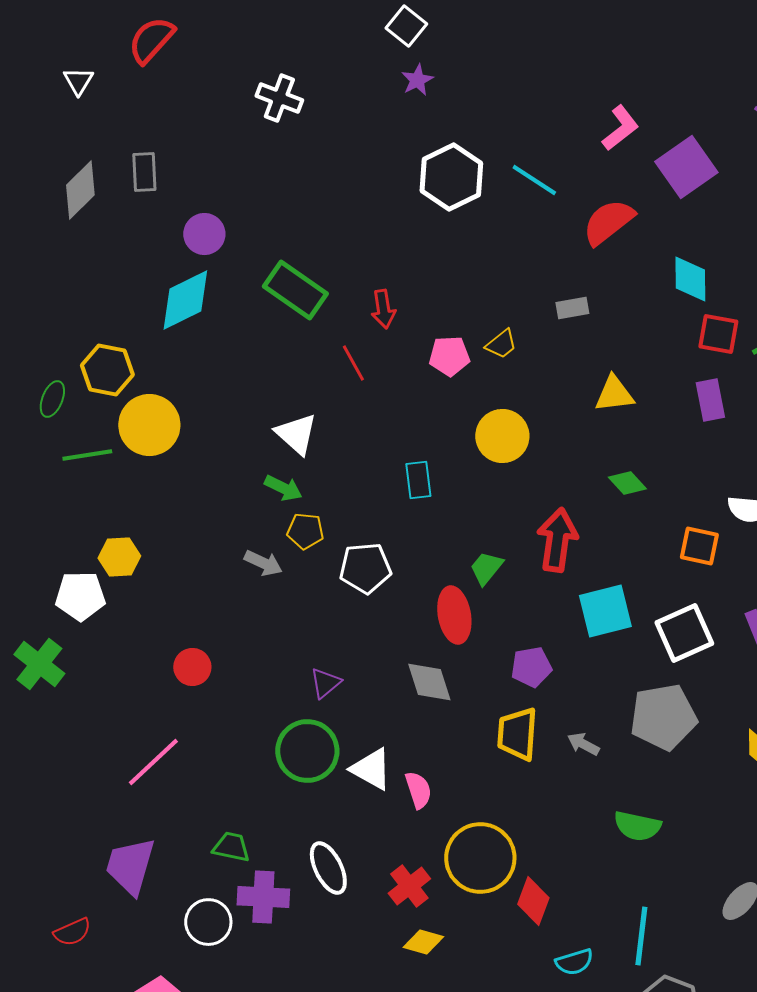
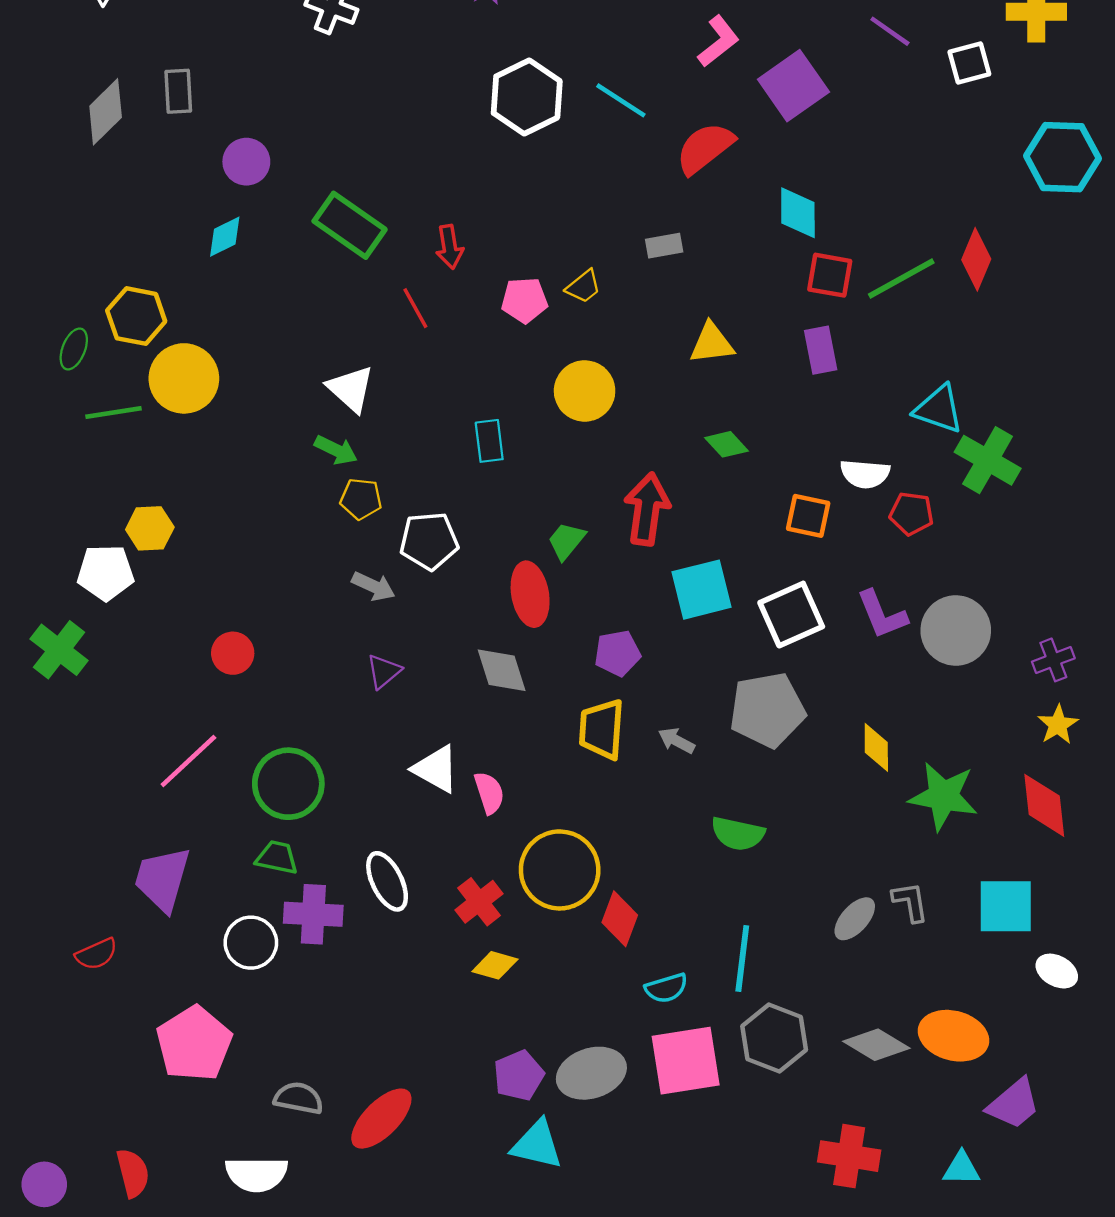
cyan diamond: (185, 300) -> (225, 237), size x0.6
gray arrow: (263, 563) -> (373, 586), moved
green circle: (307, 751) -> (288, 784), moved

